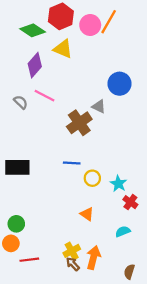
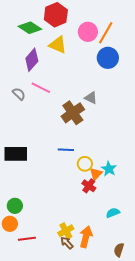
orange line: (109, 22) -> (106, 33), moved
pink circle: (90, 25) -> (88, 32), moved
blue circle: (120, 84) -> (108, 58), moved
red cross: (130, 202) -> (89, 186), moved
orange triangle: (87, 214) -> (96, 174), moved, turned 40

